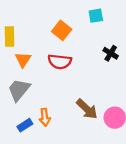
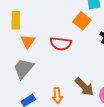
orange square: (62, 30) -> (82, 21), moved
orange arrow: (45, 117) -> (57, 96), moved

